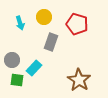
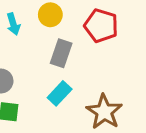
cyan rectangle: (34, 68) -> (60, 93), moved

